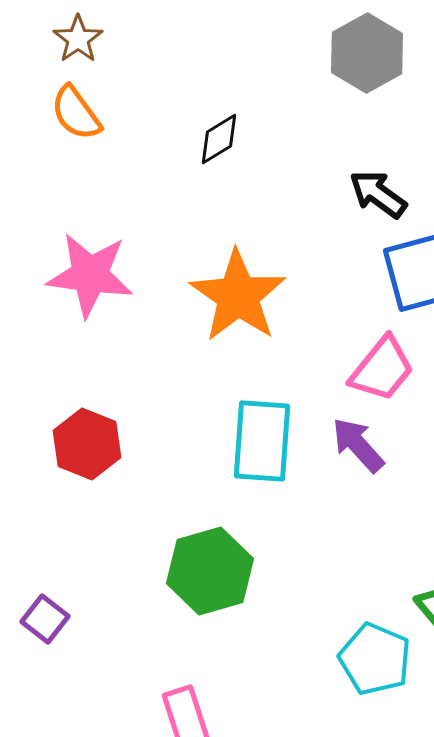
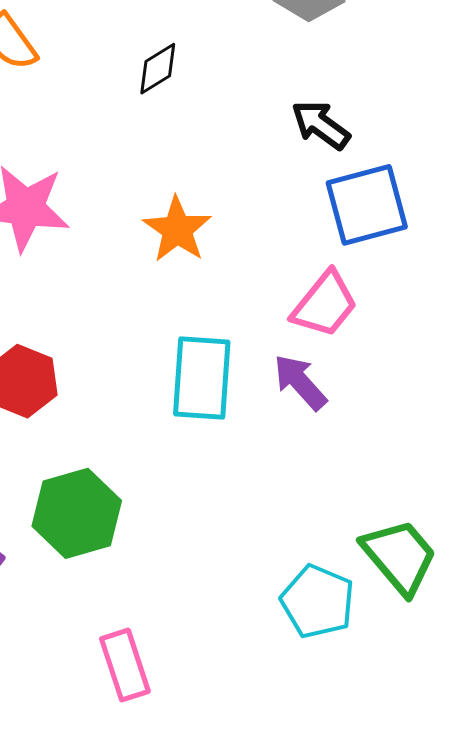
orange star: (238, 296) -> (177, 229), size x0.7
green hexagon: (210, 571) -> (77, 513), moved

